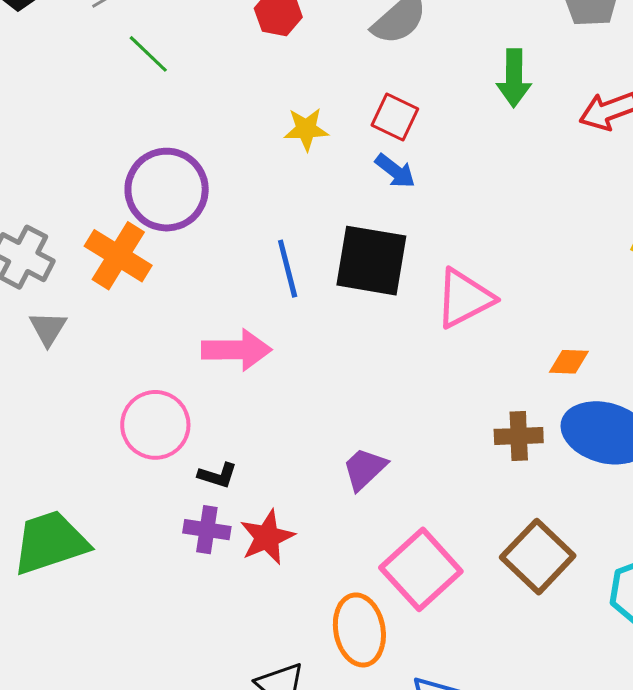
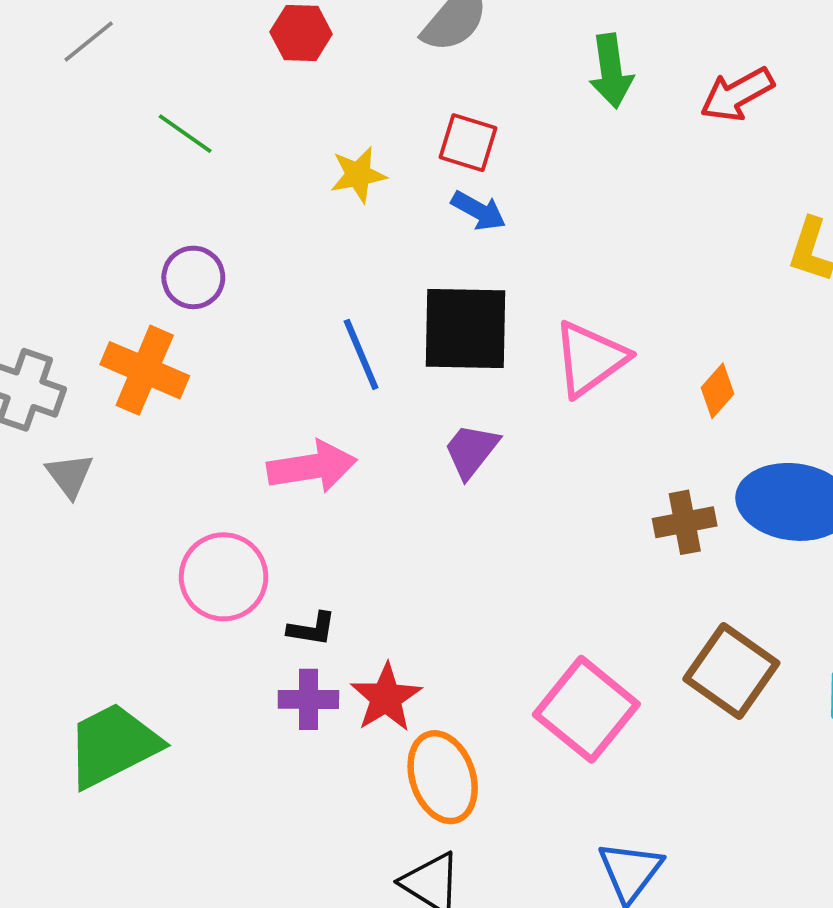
green line: (148, 54) -> (185, 134), moved
purple circle: (167, 190) -> (193, 277), size x0.6
orange diamond: (569, 362) -> (717, 391), moved, turned -42
purple trapezoid: (364, 469) -> (471, 451), moved
orange ellipse: (359, 630) -> (443, 777), moved

